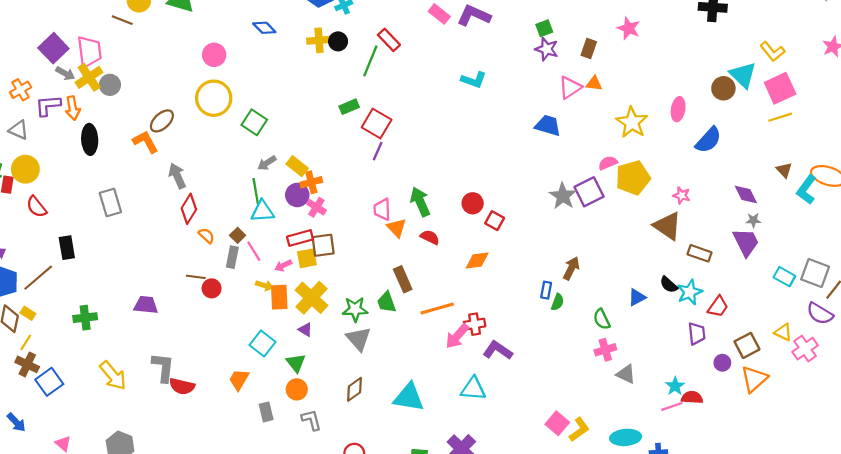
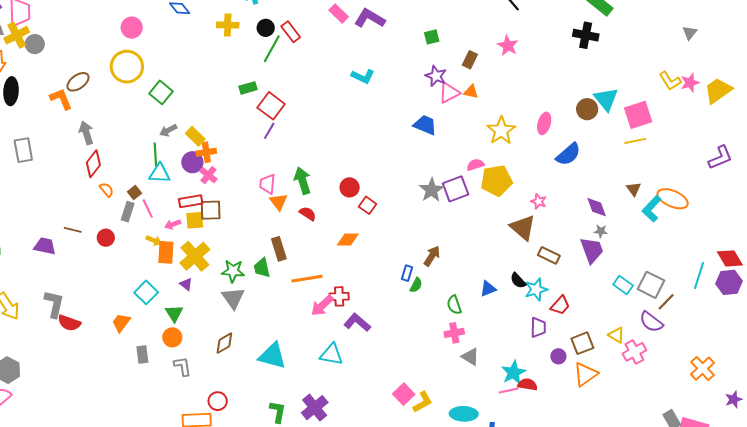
black circle: (338, 41) -> (266, 28), moved
purple star: (547, 49) -> (436, 76), moved
yellow L-shape: (772, 51) -> (670, 81), moved
brown line: (196, 277) -> (73, 230), moved
cyan star: (675, 386) -> (513, 373), size x1.4

